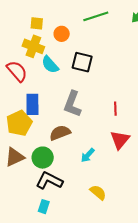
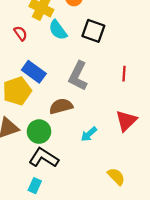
red semicircle: (17, 71) -> (21, 33), size x0.6
blue rectangle: (32, 104) -> (34, 72), turned -60
red line: (115, 109) -> (124, 74), moved
yellow semicircle: (98, 192) -> (116, 176), moved

